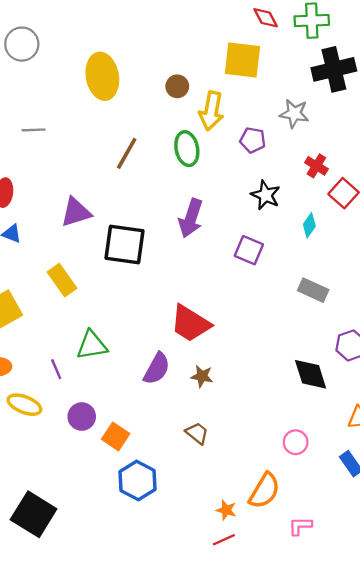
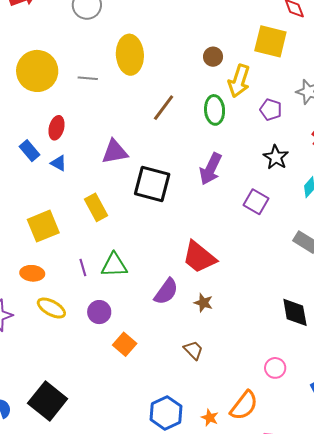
yellow ellipse: (102, 76) -> (130, 55), moved
purple line: (56, 369) -> (83, 267), moved
purple circle: (82, 417) -> (99, 312), moved
blue hexagon: (137, 481) -> (166, 413), moved

